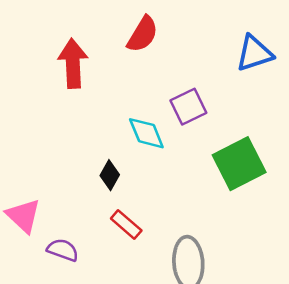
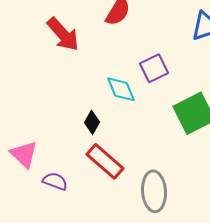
red arrow: (73, 63) -> (63, 34), turned 141
red rectangle: (126, 225) -> (105, 161), size x1.5

